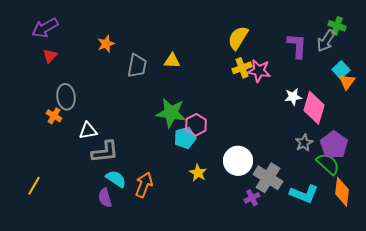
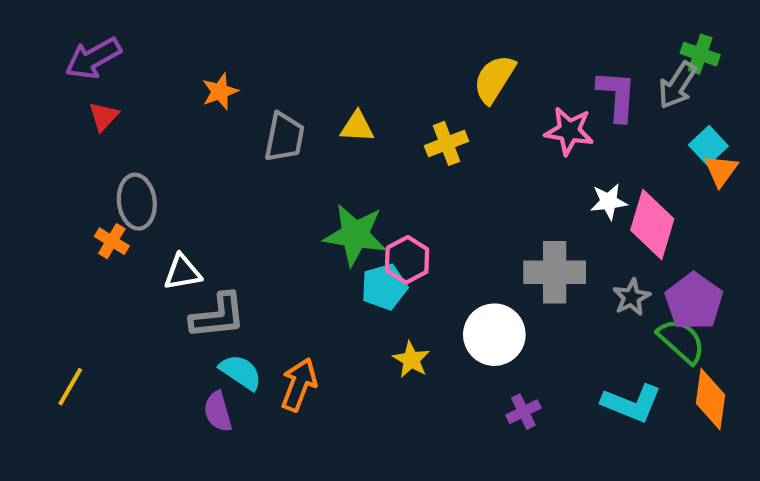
yellow cross: (242, 68) -> (447, 143), moved
pink star: (259, 71) -> (569, 131), moved
gray cross: (268, 178) -> (555, 272), moved, turned -32

